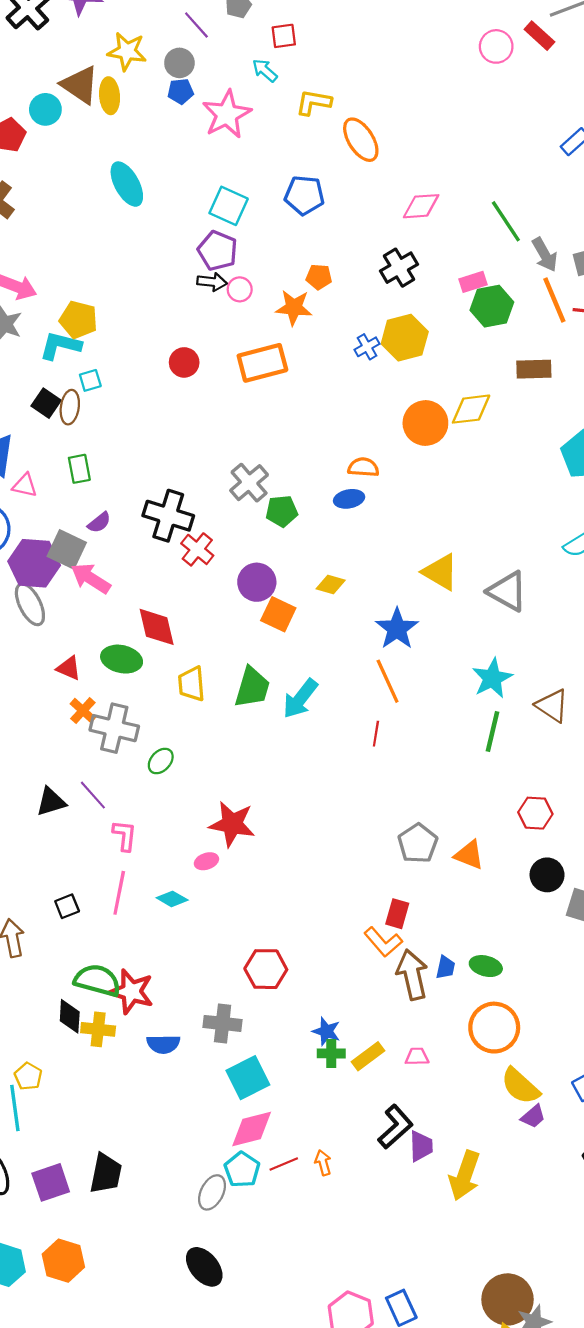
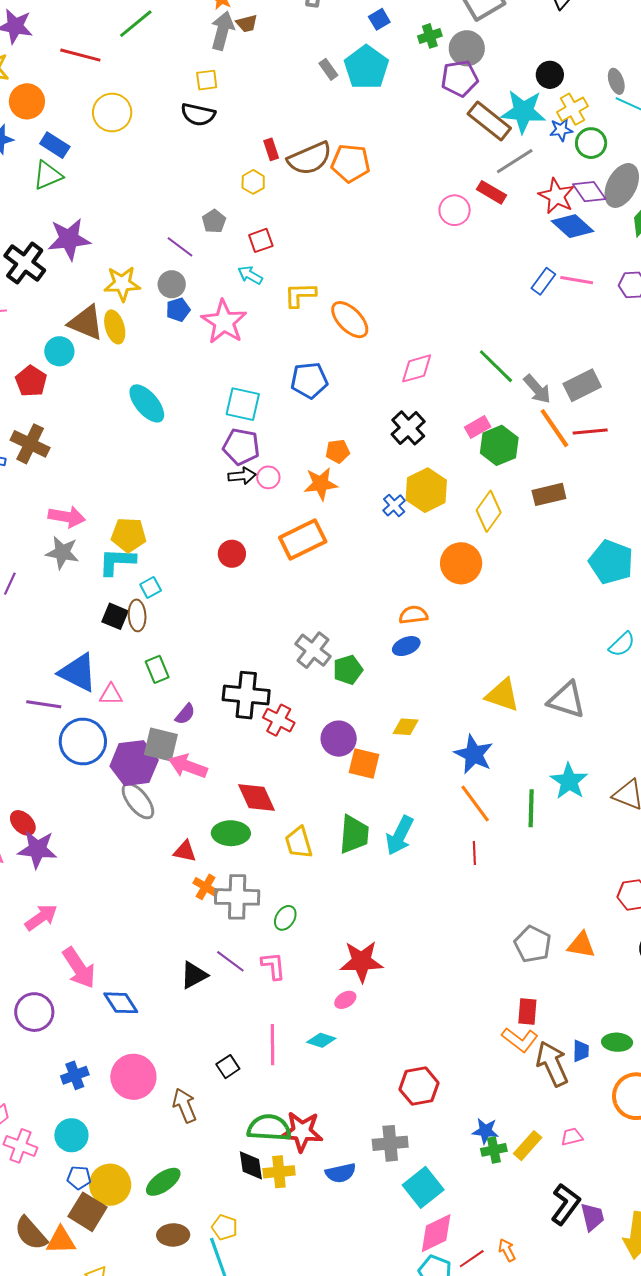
yellow diamond: (471, 409) -> (489, 511), moved, turned -36
green line: (493, 732) -> (531, 808), moved
pink L-shape: (125, 836) -> (273, 966), moved

